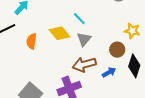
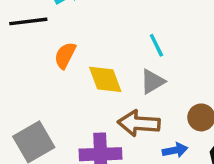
yellow diamond: (60, 33) -> (105, 79), moved

